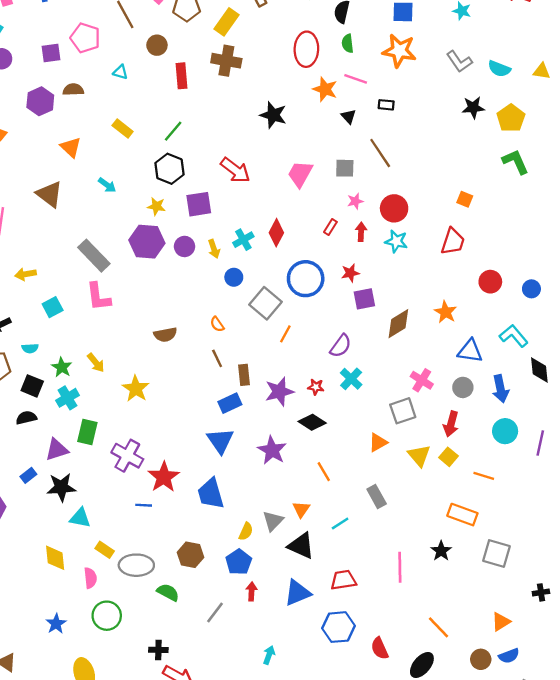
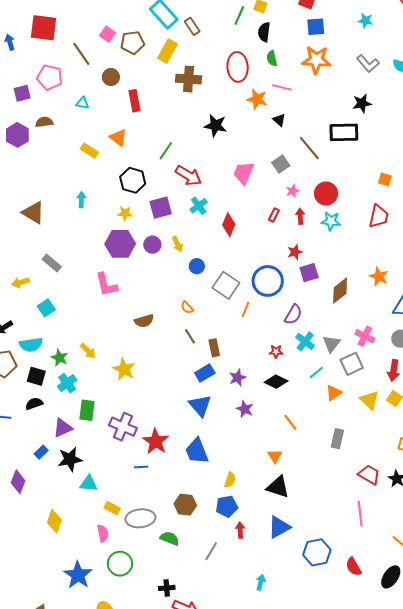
brown cross: (226, 61) -> (189, 79), moved
black rectangle: (386, 105) -> (344, 132), moved, size x2.0
black star: (473, 107) -> (362, 103), moved
green line: (173, 131) -> (166, 151), moved
orange triangle: (71, 147) -> (118, 138), moved
gray square: (345, 168) -> (281, 164), turned -30
cyan arrow: (107, 185) -> (81, 200), turned -119
cyan cross: (243, 240) -> (199, 206), moved
gray rectangle: (94, 256) -> (52, 263), moved, size x0.7
blue circle: (306, 279) -> (268, 281), moved
pink L-shape: (98, 297) -> (106, 285), moved
cyan semicircle: (30, 348) -> (31, 345), size x1.6
purple star: (279, 392) -> (237, 378), moved, size x0.7
purple star: (272, 450) -> (245, 409), size x0.7
gray rectangle: (377, 497) -> (337, 439), turned 48
gray triangle: (273, 521) -> (331, 344), moved
cyan line: (340, 524) -> (316, 372), moved
yellow diamond: (55, 558) -> (54, 521), moved, turned 30
blue pentagon: (239, 562) -> (227, 506), turned 30
pink line: (400, 567) -> (360, 514), moved
red trapezoid: (343, 580) -> (369, 475), moved, turned 45
blue star: (56, 624) -> (78, 575), size x1.6

